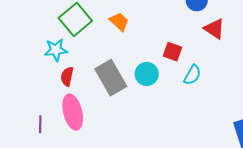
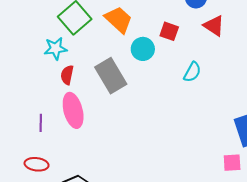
orange trapezoid: (119, 22) -> (119, 20), size x1.4
red square: (173, 52) -> (169, 31), moved
cyan circle: (147, 74) -> (143, 49), moved

